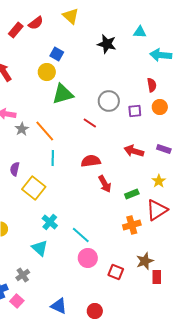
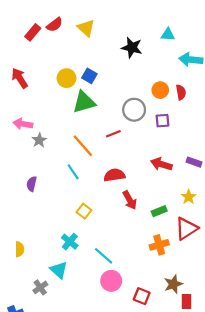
yellow triangle: (71, 16) -> (86, 28), moved
blue square: (57, 54) -> (89, 76), moved
orange circle: (160, 107) -> (160, 90), moved
red line: (90, 123) -> (113, 134), turned -56
orange line: (45, 131) -> (83, 146), moved
cyan line: (53, 158) -> (73, 172), turned -35
yellow square: (34, 188) -> (84, 211), moved, size x0.6
gray cross: (23, 275) -> (40, 287), moved

